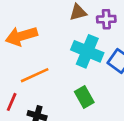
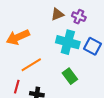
purple cross: (106, 19) -> (79, 17), turned 32

